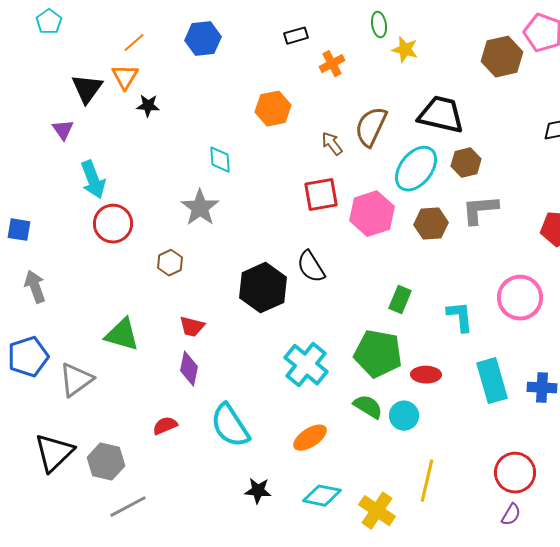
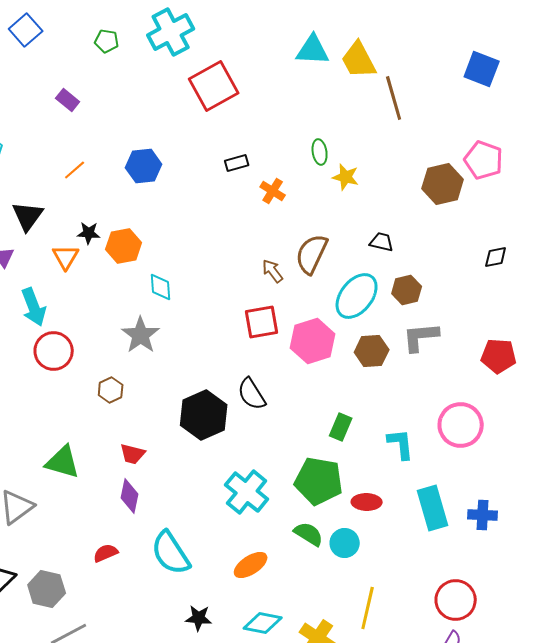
orange cross: (332, 64) -> (273, 191), turned -30
orange triangle: (125, 77) -> (66, 257), moved
orange hexagon: (273, 109) -> (124, 246), moved
black trapezoid: (441, 115) -> (382, 242), size x0.5

